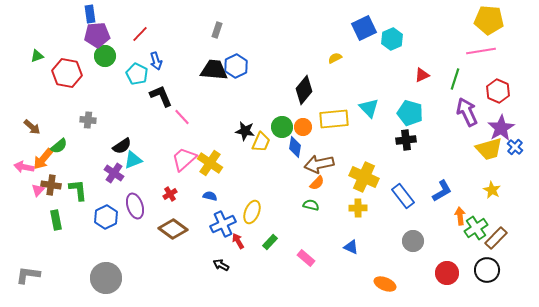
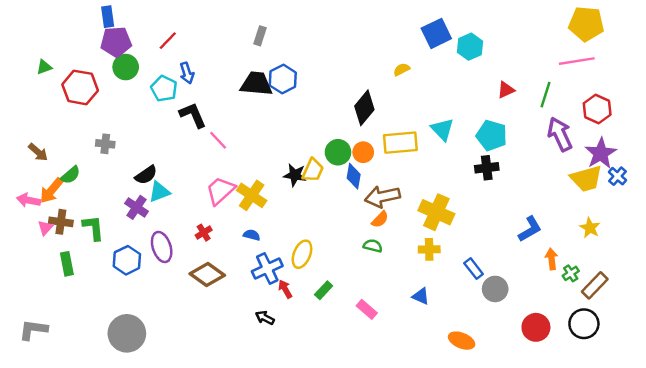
black star: (245, 131) -> (295, 175), moved
blue rectangle: (403, 196) -> (474, 269), moved, size x0.7
green cross: (476, 228) -> (571, 273), size x0.6

